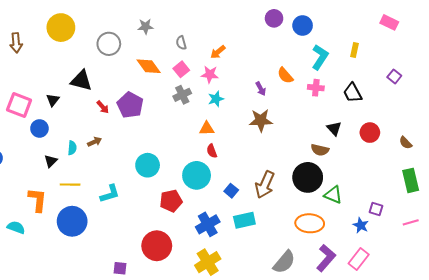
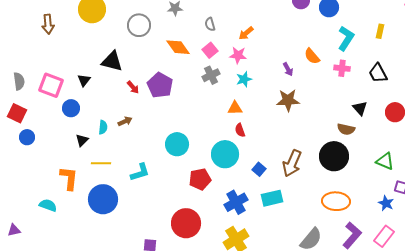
green triangle: (333, 195) -> (385, 161), moved

